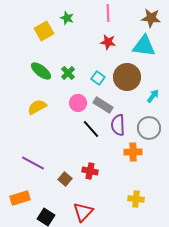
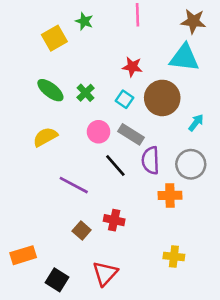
red star: (108, 42) -> (132, 67), moved
purple line: (33, 163) -> (74, 185), moved

